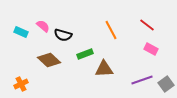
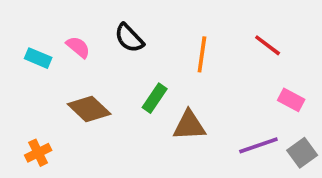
orange line: (111, 30) -> (202, 54), turned 36
black semicircle: (63, 35) -> (129, 38), moved, turned 30
pink rectangle: (151, 49) -> (291, 100), moved
green rectangle: (85, 54) -> (155, 98), turned -35

